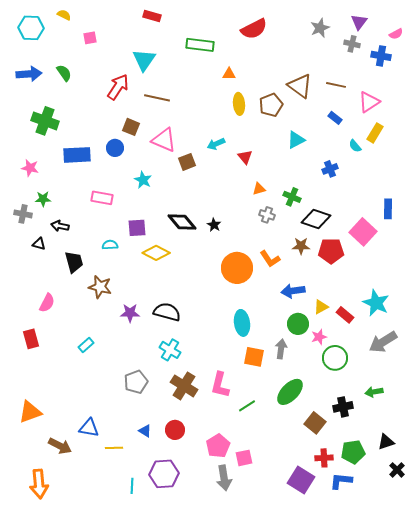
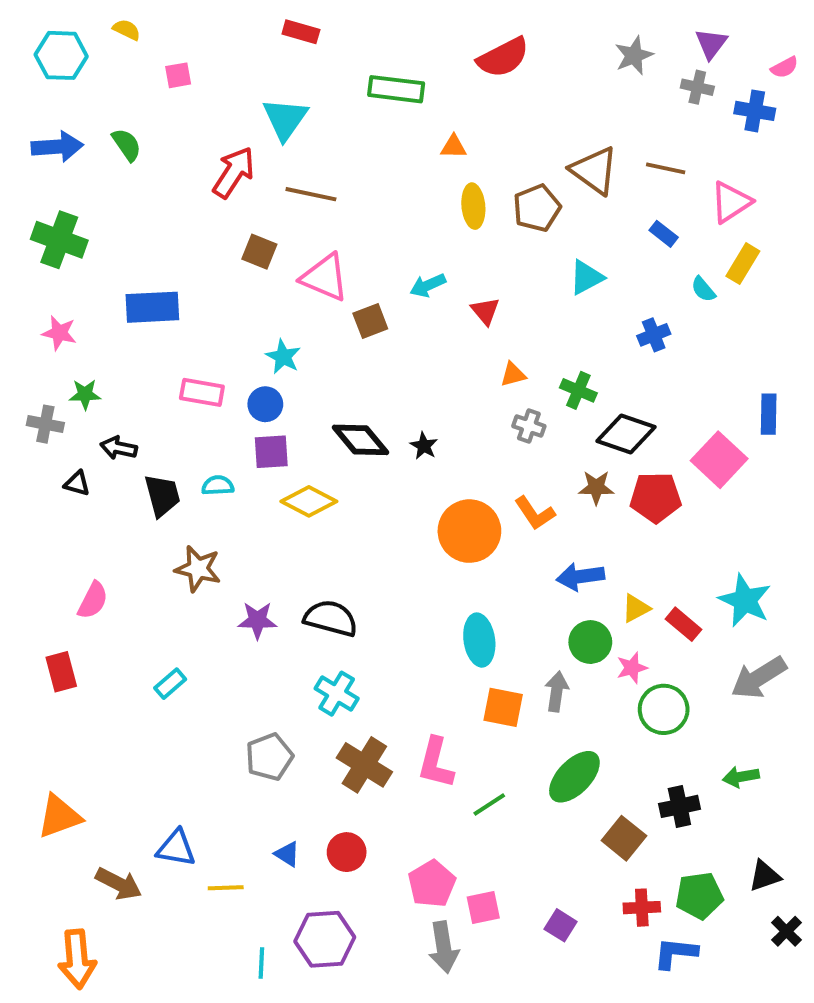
green cross: (45, 121) -> (59, 240), moved
blue circle: (115, 148) -> (265, 404), moved
black trapezoid: (74, 262) -> (162, 495), moved
purple square: (301, 480) -> (561, 925), moved, size x0.6

